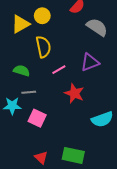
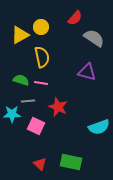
purple triangle: (90, 62) -> (87, 72), turned 36
pink line: (59, 70) -> (41, 83), moved, turned 40
red star: (74, 93) -> (58, 107), moved

